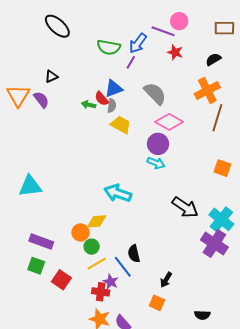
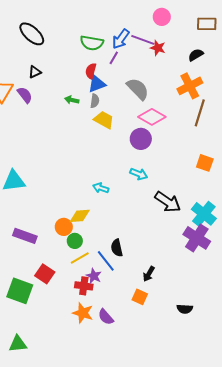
black ellipse: (57, 26) -> (32, 34), moved
purple line: (163, 31) -> (143, 40), moved
red semicircle: (102, 99) -> (91, 71), moved, turned 56
cyan arrow: (156, 163) -> (139, 174), moved
cyan arrow: (118, 193) -> (101, 188), size x0.6
green square: (36, 266) -> (20, 291), moved, size x1.5

